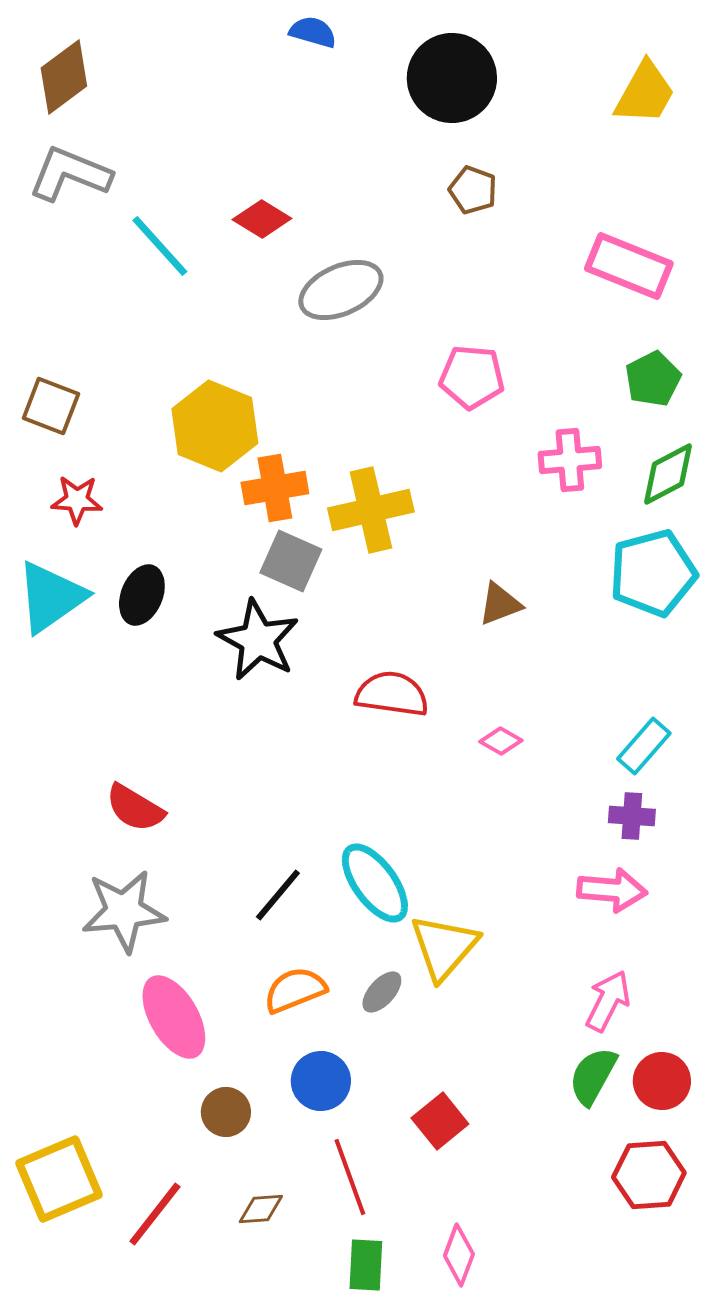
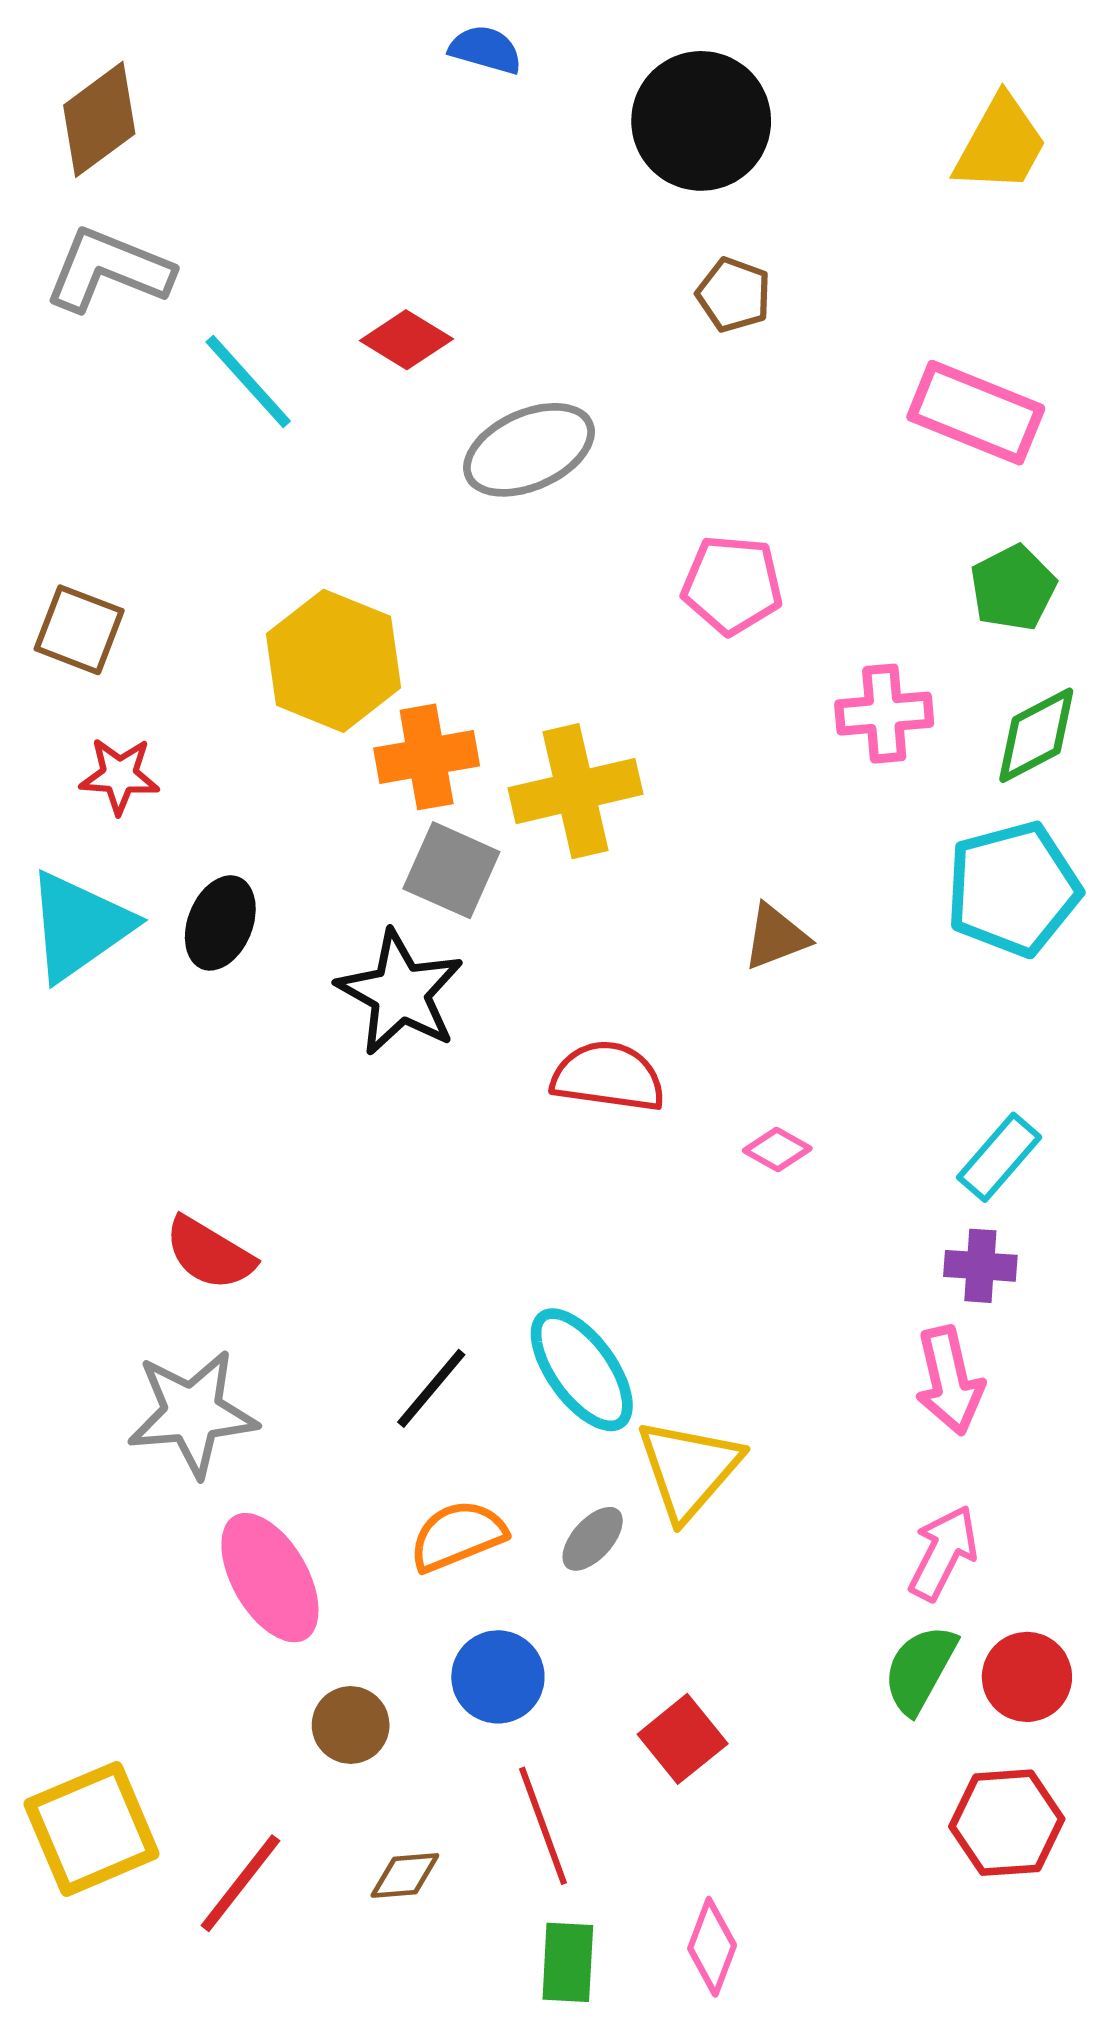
pink arrow: (612, 890) -> (949, 1381), turned 72

